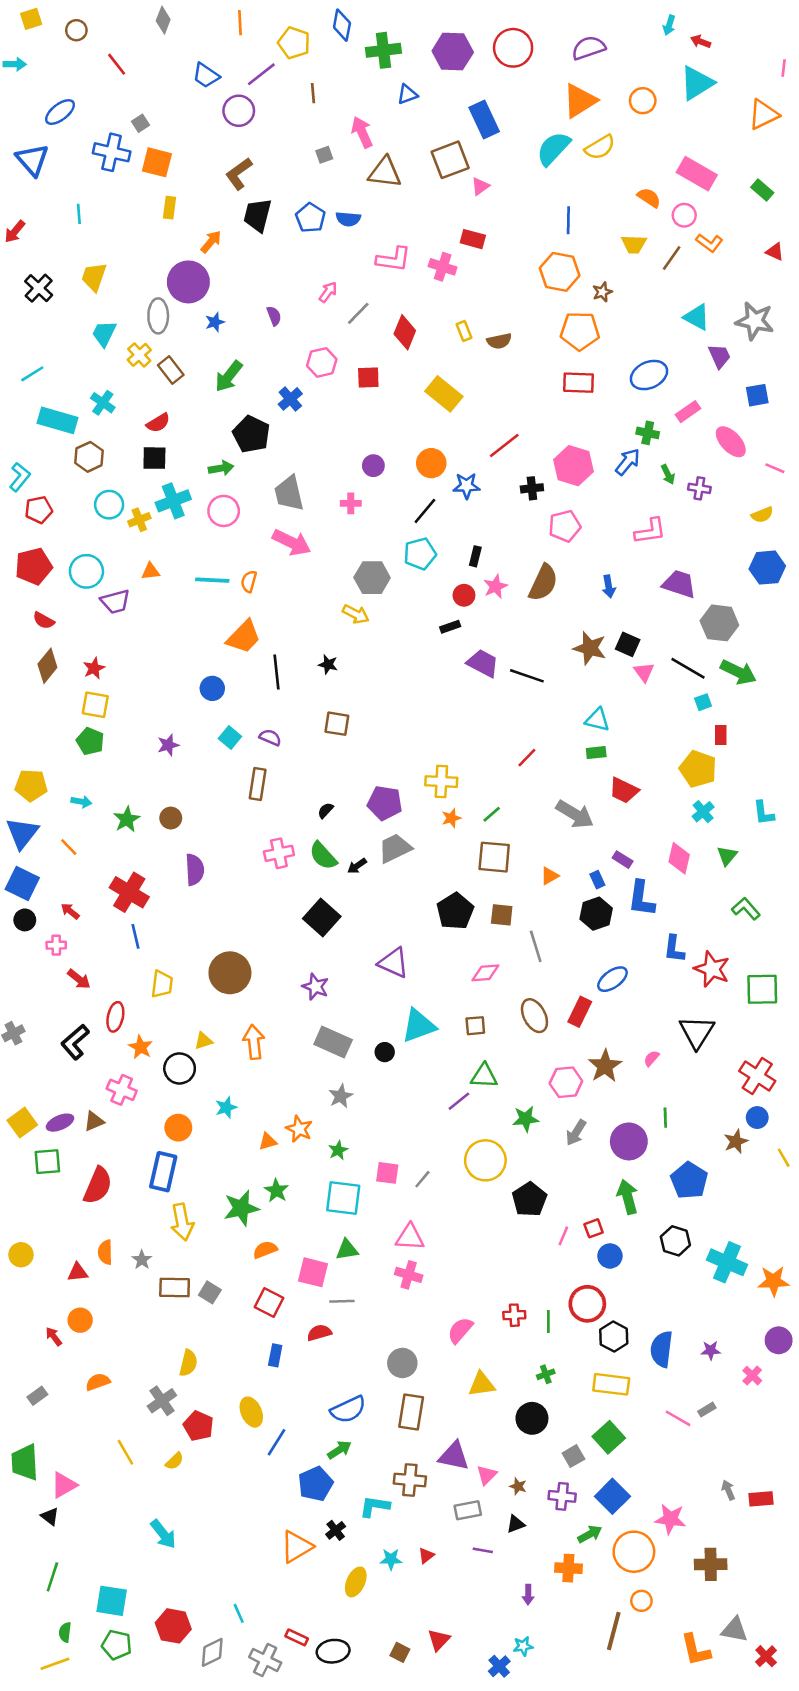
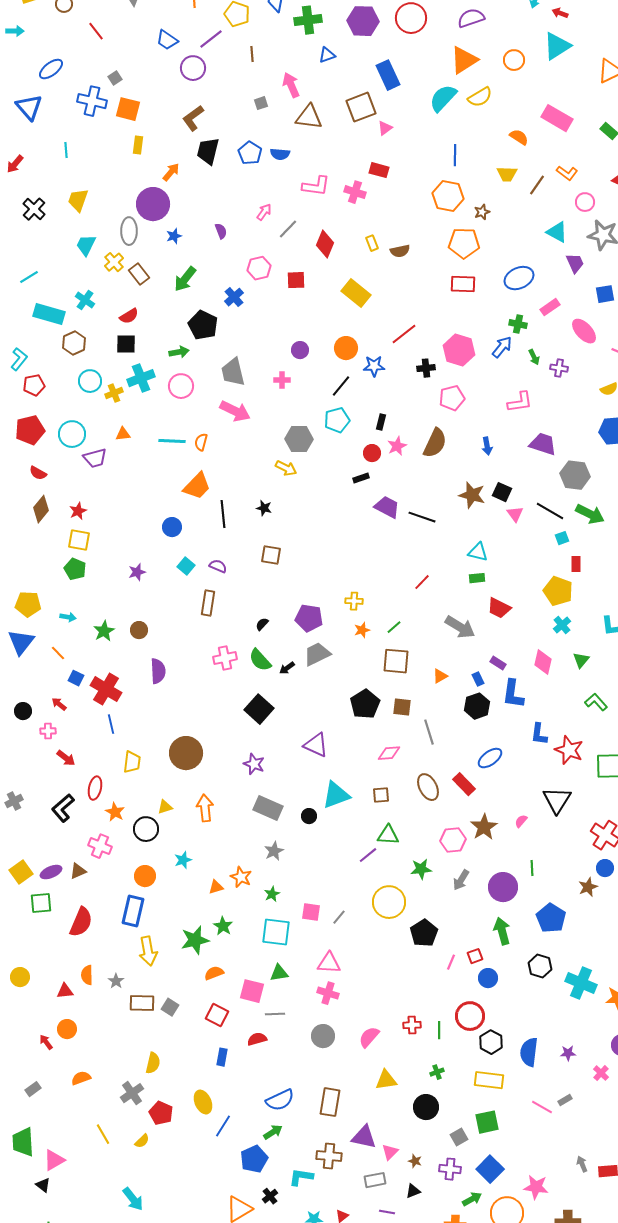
pink circle: (684, 215) -> (585, 202), moved
yellow cross: (441, 782) -> (354, 601), size x0.7
blue square: (22, 883) -> (76, 678), moved, size x0.6
red rectangle: (580, 1012) -> (464, 784), turned -70
gray circle: (402, 1363) -> (323, 1036), moved
green square: (609, 1437) -> (487, 1122), turned 30

